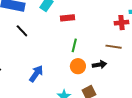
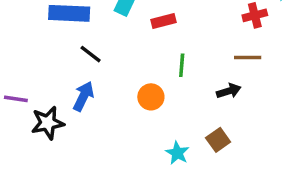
orange circle: (78, 66) -> (151, 97), moved
blue arrow: (36, 74) -> (83, 96), moved

